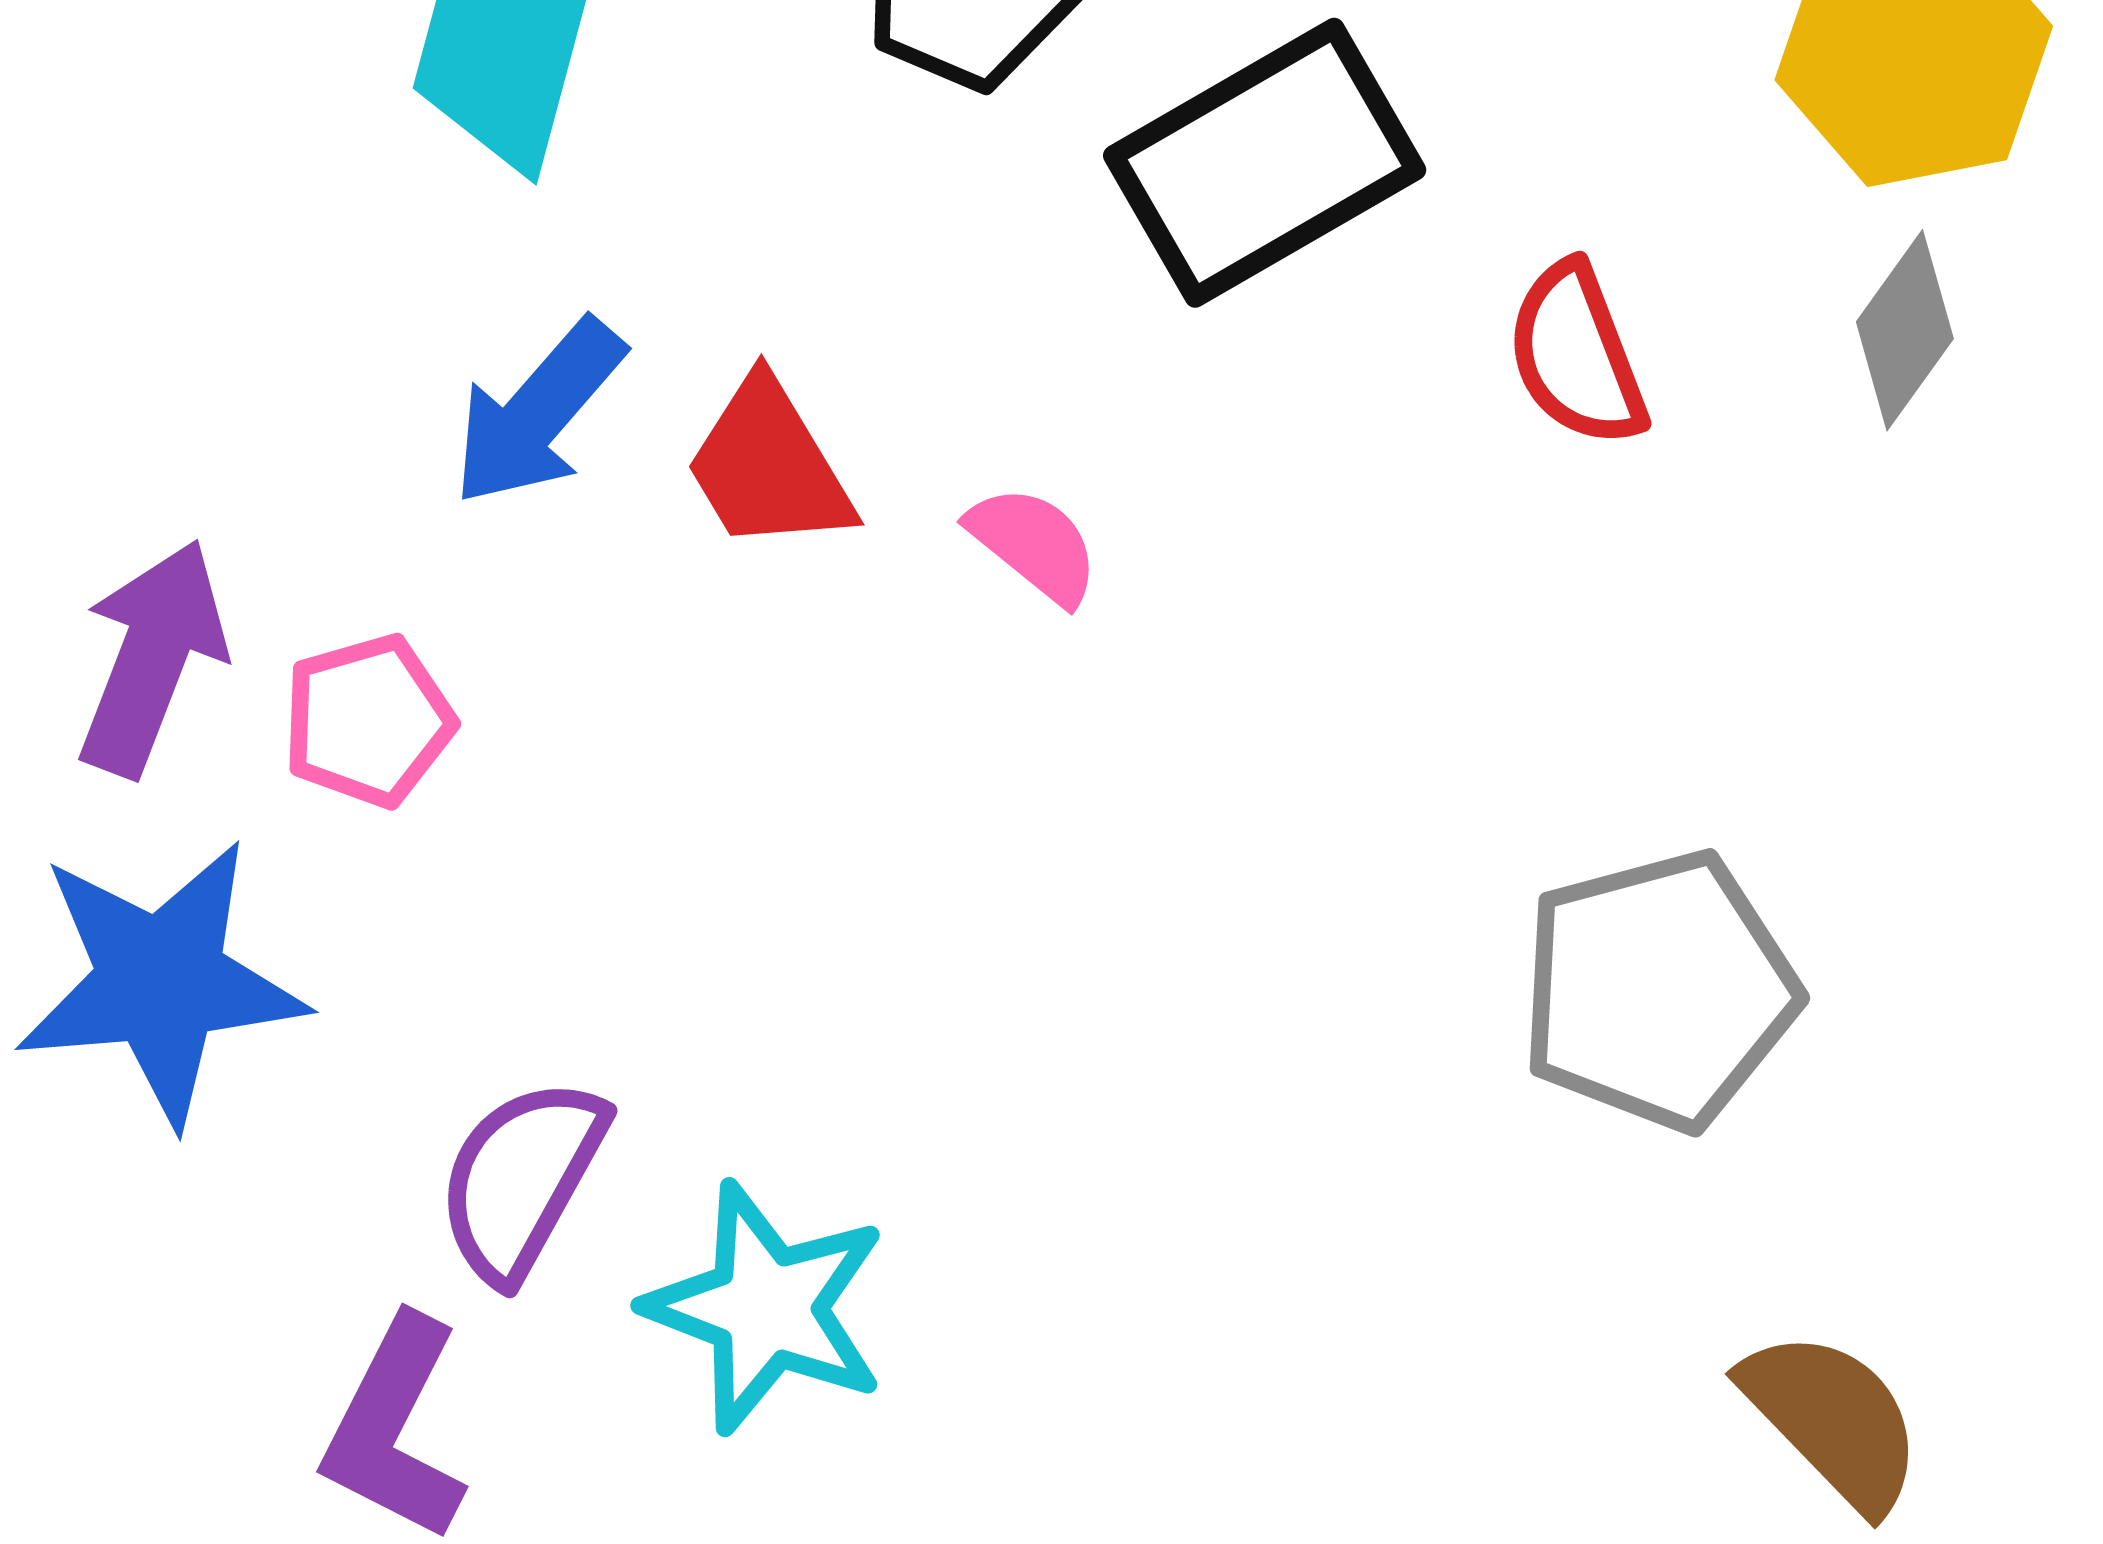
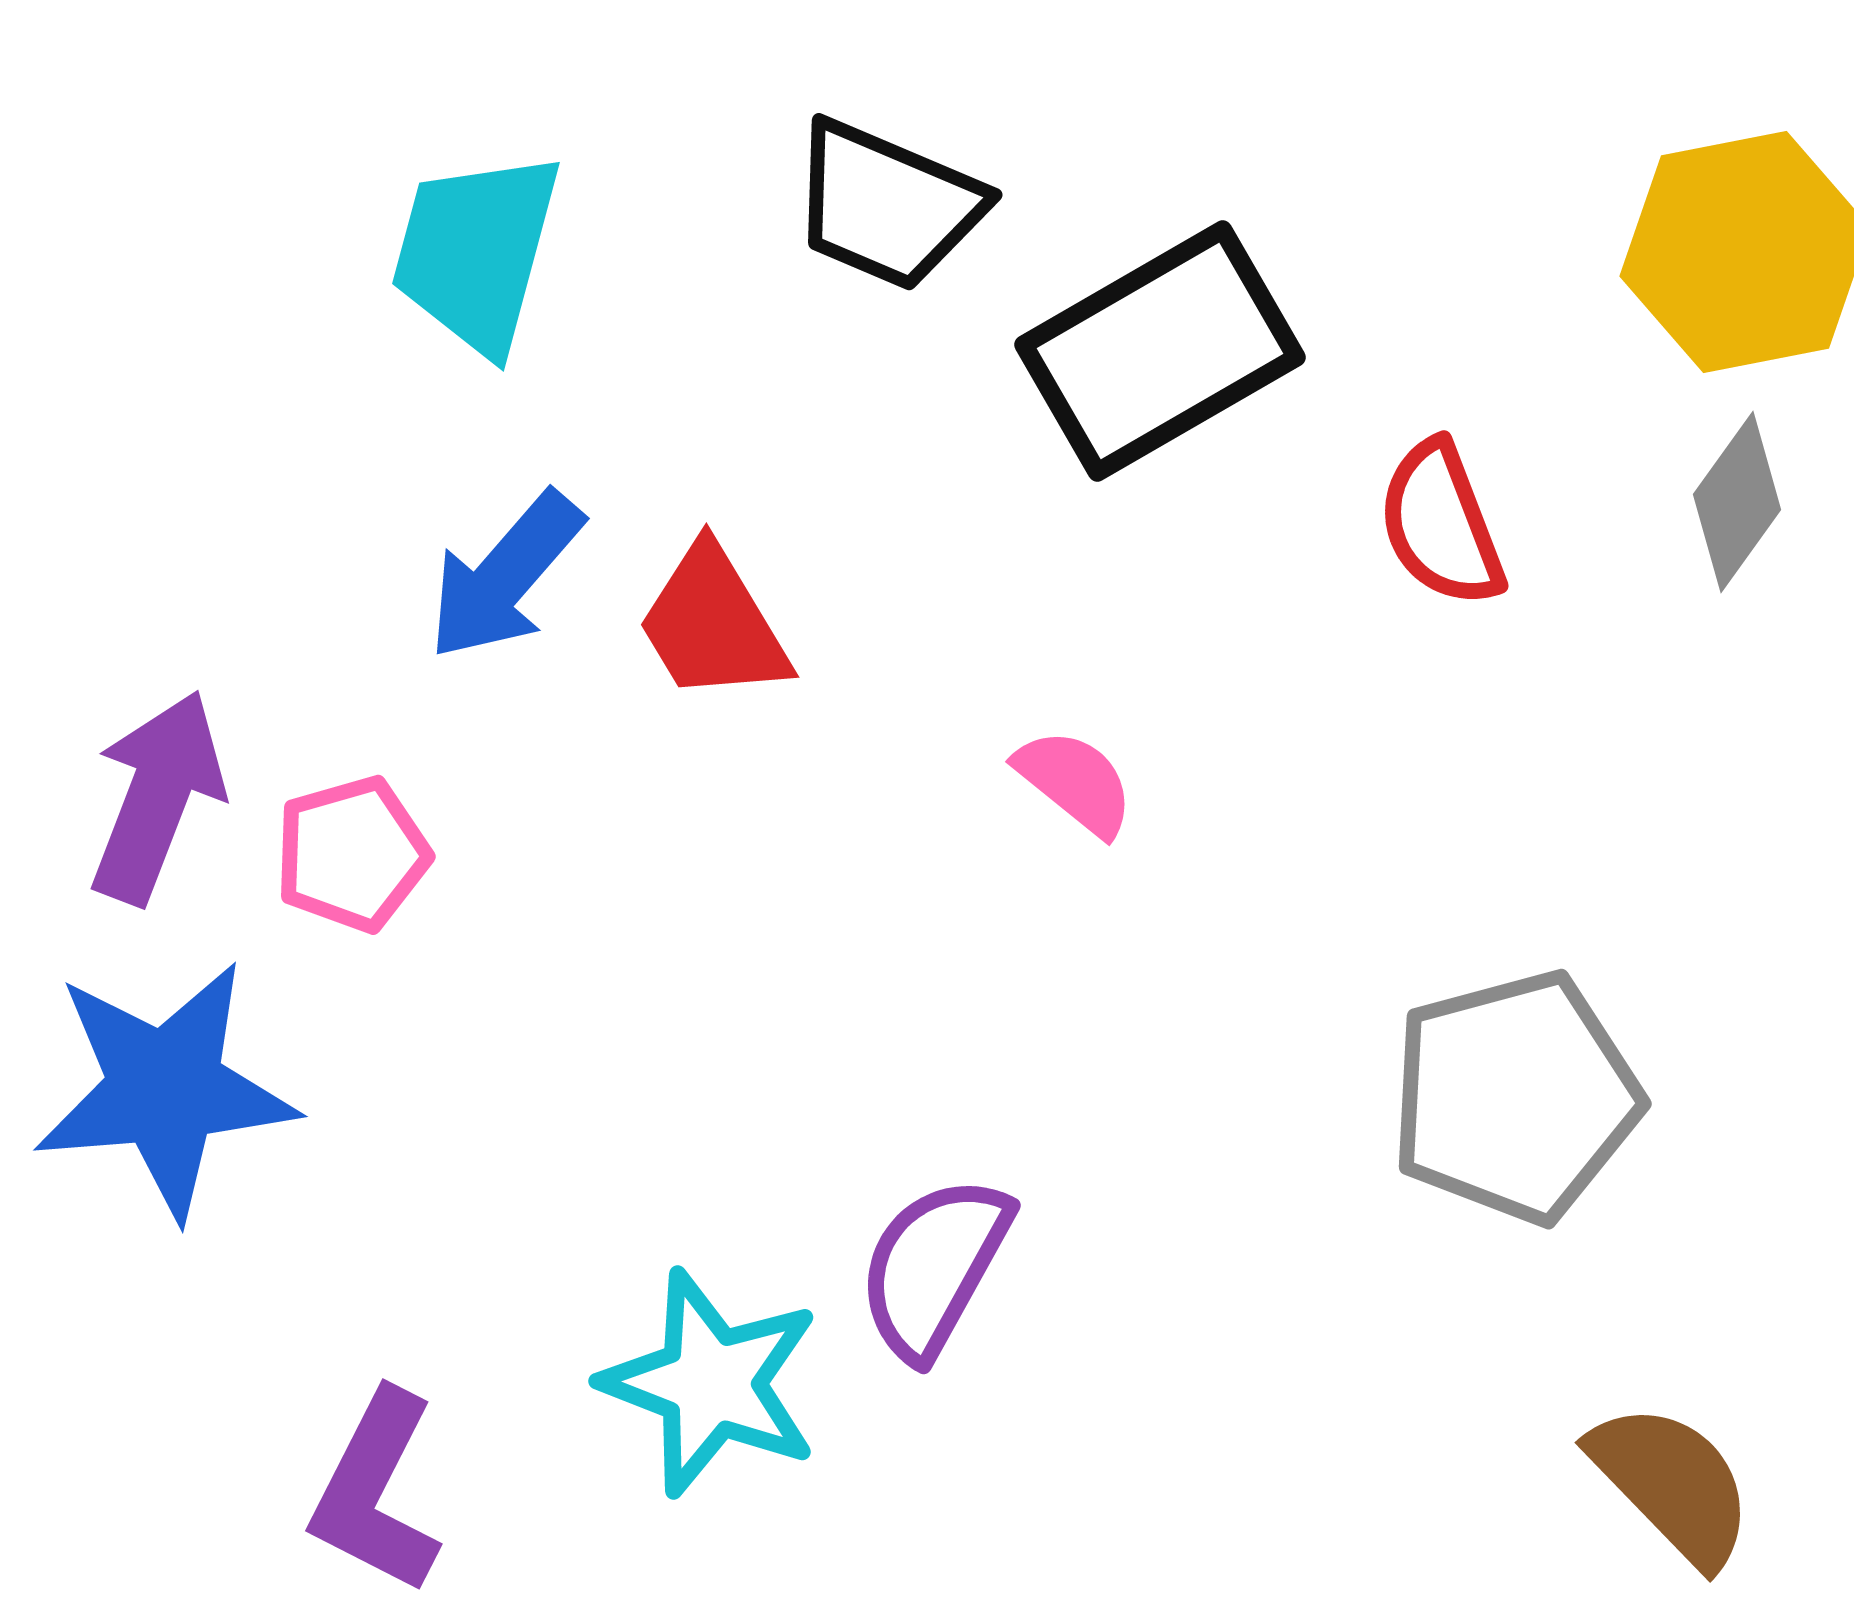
pink semicircle: (1034, 544) -> (1075, 782), moved
purple semicircle: (521, 1179) -> (934, 1267), moved

